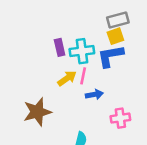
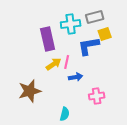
yellow square: (115, 36) -> (105, 34), moved
purple rectangle: (60, 47) -> (48, 39), size x1.6
cyan cross: (82, 51) -> (71, 24), moved

